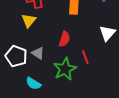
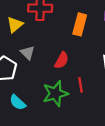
yellow triangle: (29, 21) -> (15, 25), moved
gray triangle: (38, 53) -> (28, 53), moved

